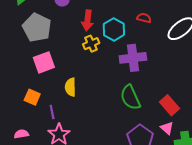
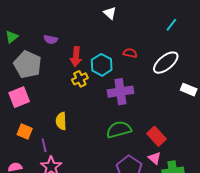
pink square: (44, 62) -> (19, 97), moved
green semicircle: (130, 97) -> (119, 130), turned 100

